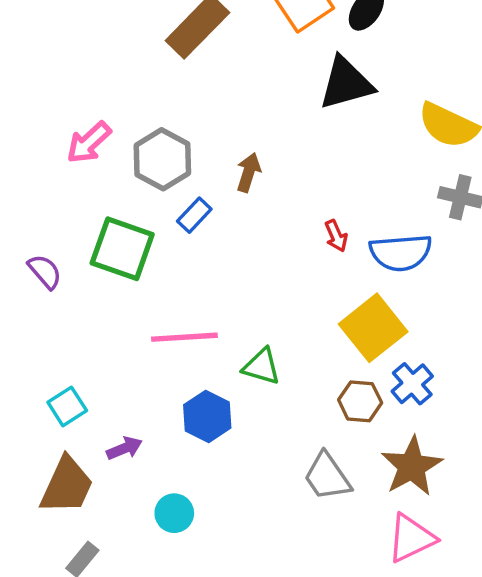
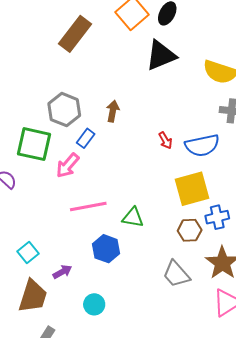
pink arrow: (89, 143) -> (68, 166), moved
green square: (122, 249) -> (34, 144), moved
yellow square: (373, 328) -> (192, 189), turned 30
blue cross: (412, 384) -> (217, 217), turned 35

